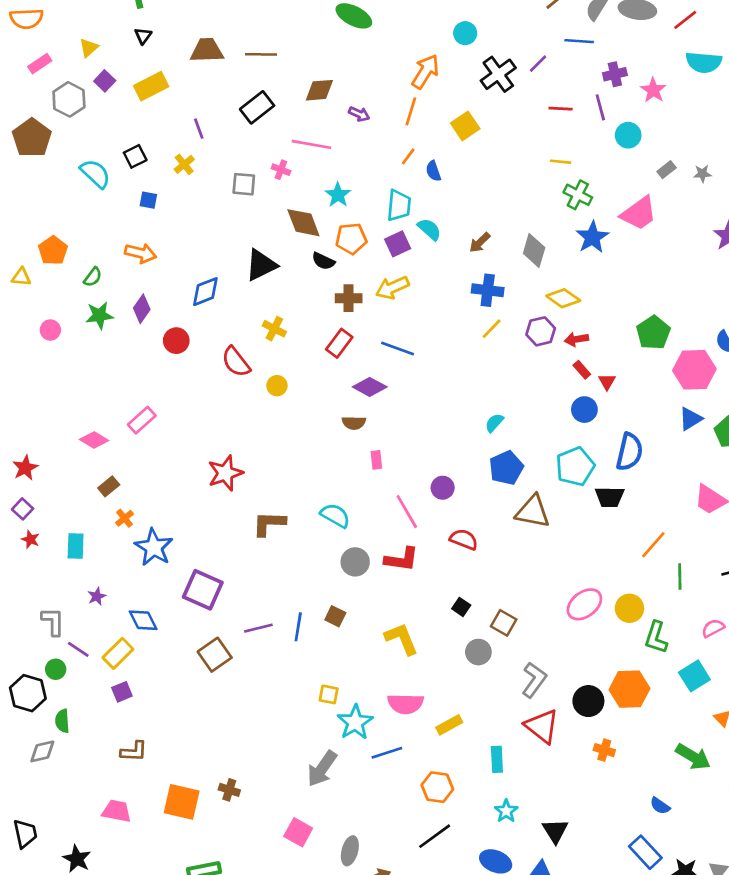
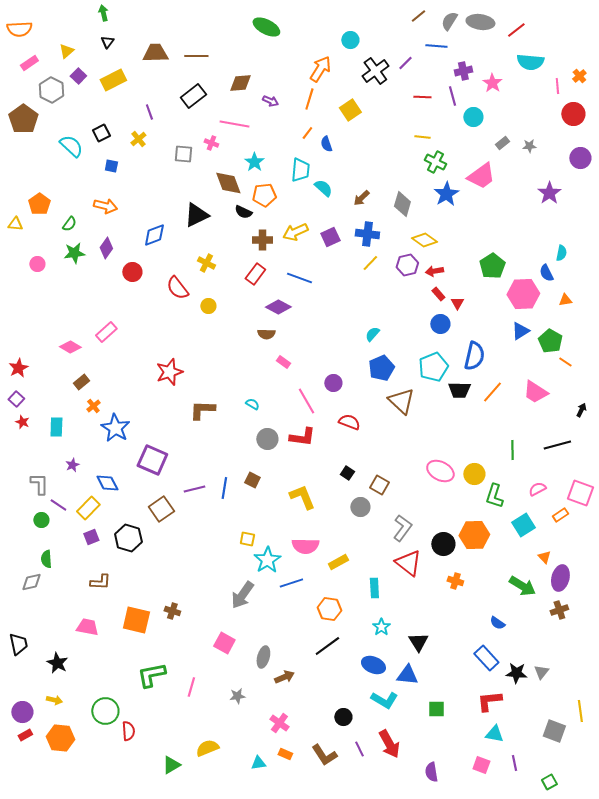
purple square: (398, 244) -> (330, 237), moved
pink rectangle: (376, 460) -> (283, 362), turned -48
brown triangle: (533, 512) -> (401, 401), turned 32
cyan semicircle: (335, 516) -> (252, 404), size x0.6
orange line: (653, 545) -> (492, 392), moved
pink ellipse: (584, 604) -> (440, 471), turned 64
black hexagon: (28, 693) -> (128, 538), moved

